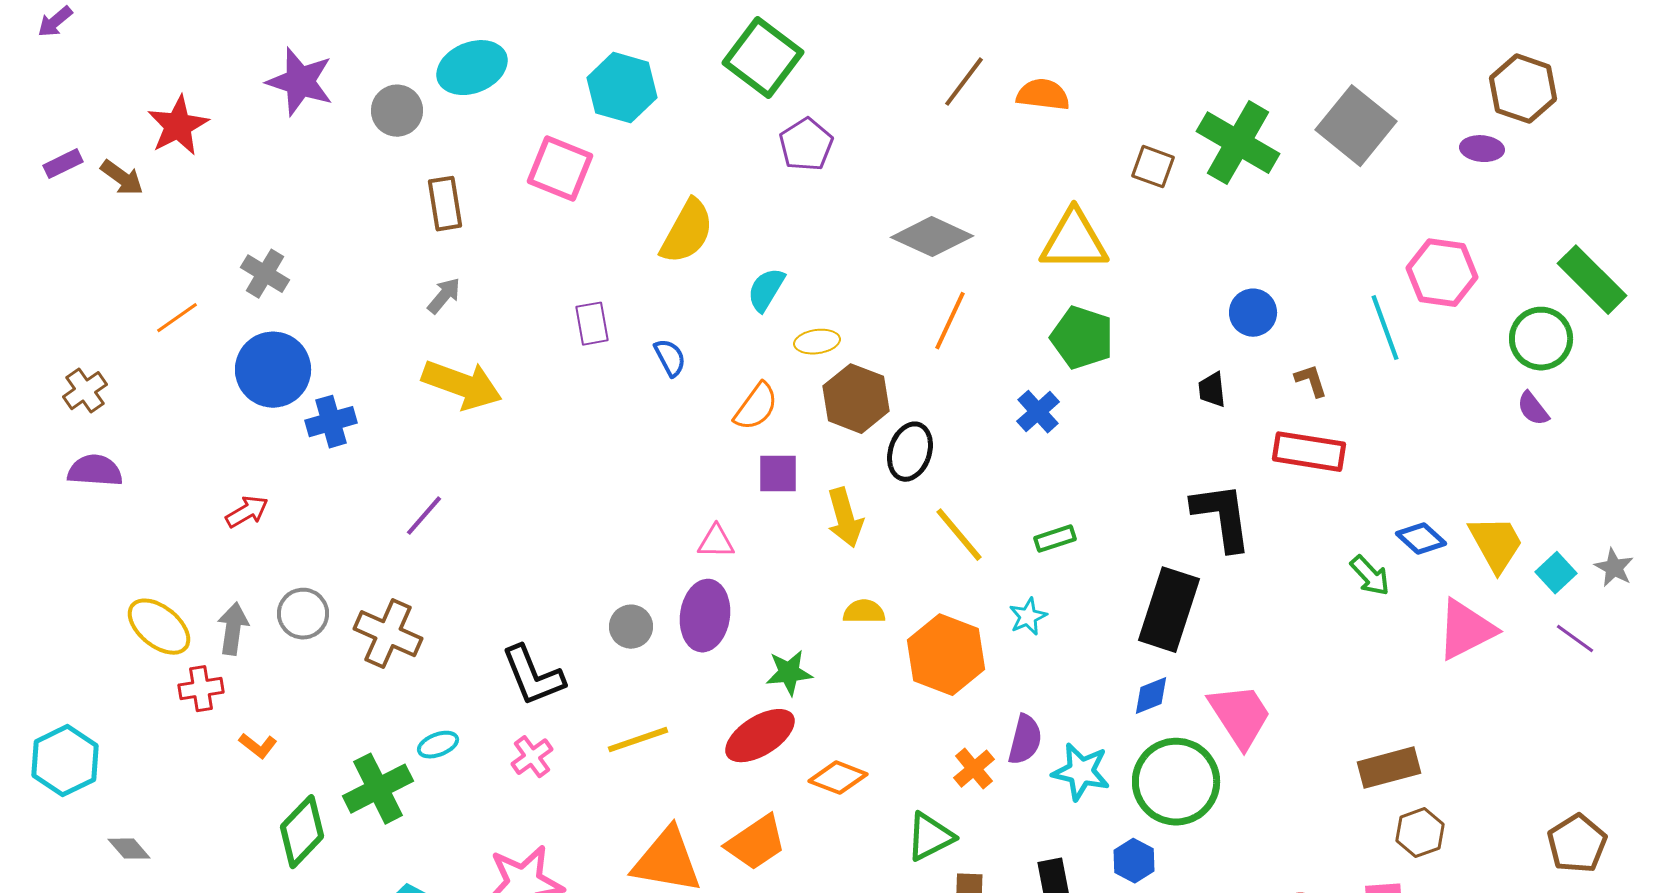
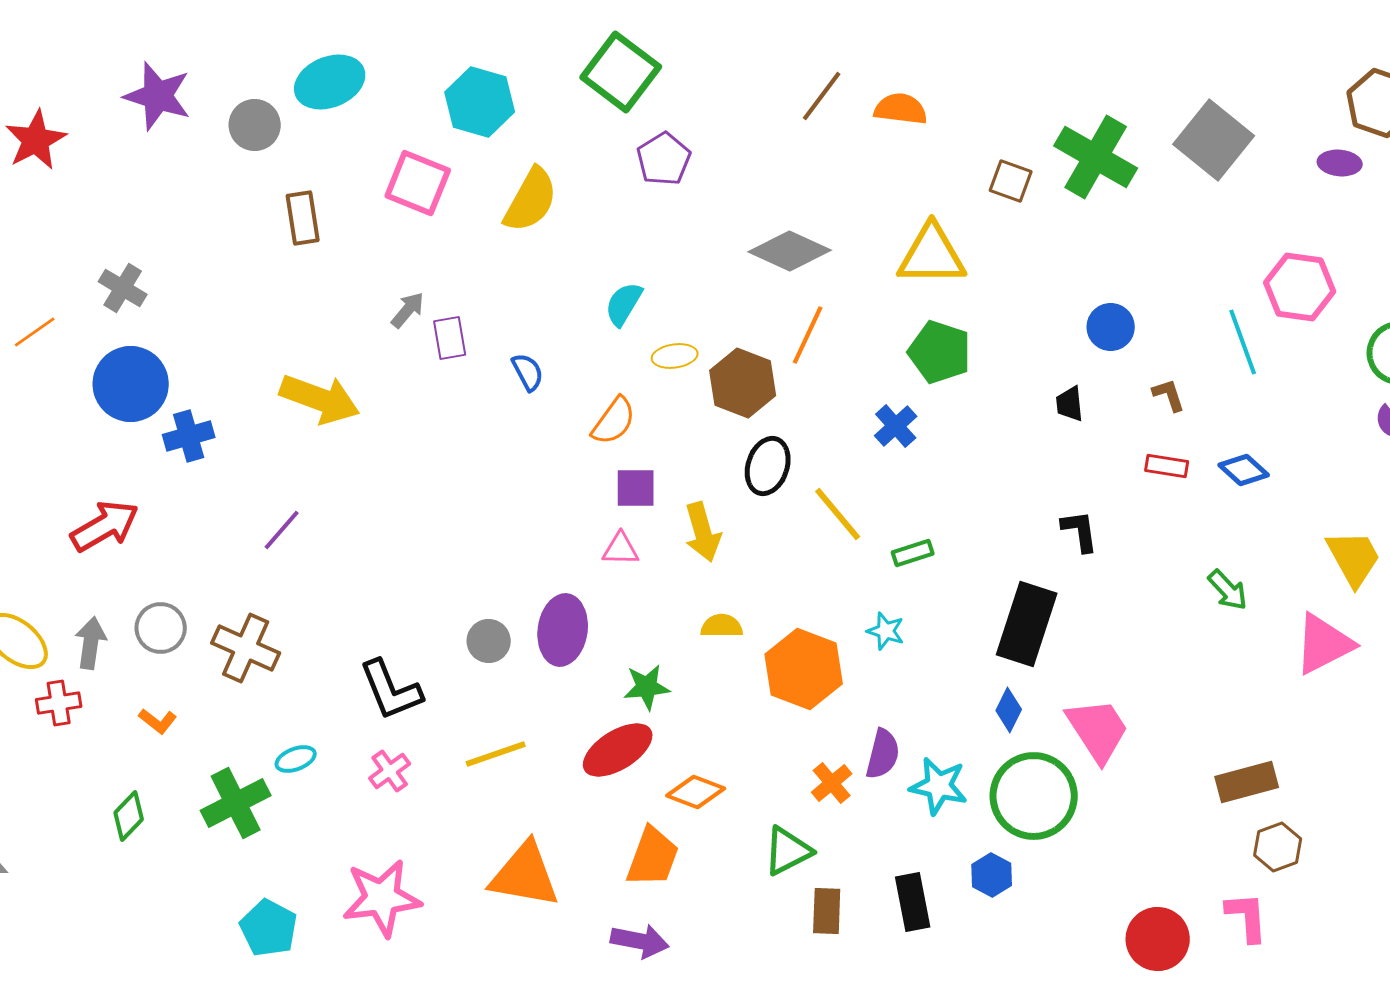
yellow semicircle: (687, 232) -> (531, 200), moved
gray arrow: (444, 296) -> (408, 310), moved
brown hexagon: (856, 399) -> (743, 383), moved
red rectangle: (1309, 452) -> (1167, 466), size x0.6
red arrow: (247, 512) -> (105, 526), size x1.6
black L-shape: (1222, 517) -> (1080, 531), size x0.6
yellow line: (959, 535) -> (838, 514), moved
blue diamond: (1421, 539) -> (1244, 470), moved
pink triangle: (716, 542) -> (621, 549), moved
cyan star: (1028, 617) -> (886, 631), turned -30
blue diamond: (1151, 696) -> (1009, 710), turned -42
orange L-shape: (258, 746) -> (158, 721), moved
green diamond: (302, 832) -> (129, 816), moved, size x0.7
orange trapezoid: (756, 843) -> (653, 857), moved, turned -36

